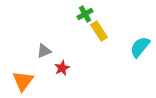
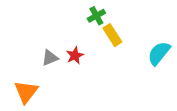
red star: (62, 68) -> (75, 56), moved

